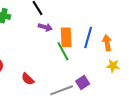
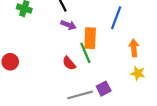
blue line: (88, 38) -> (116, 18), moved
red semicircle: (28, 79) -> (69, 63), moved

